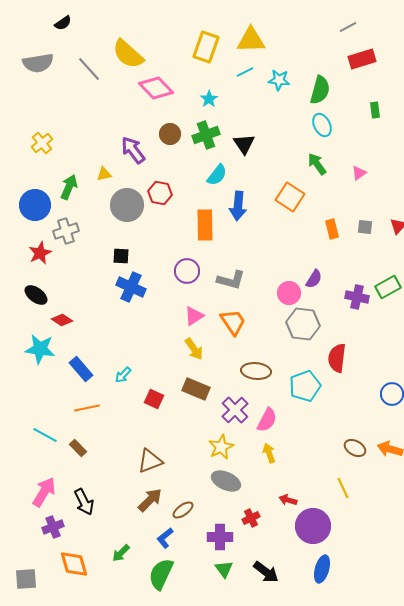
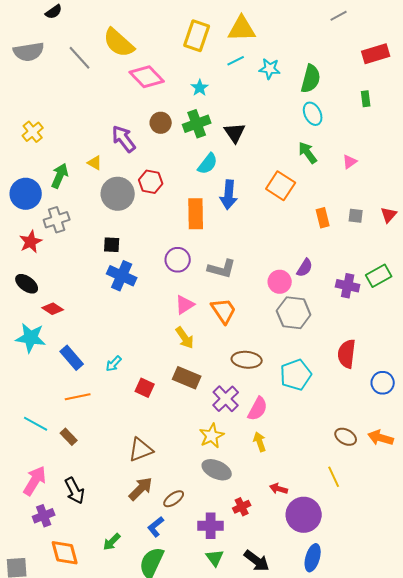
red rectangle: (362, 59) -> (376, 54), moved
yellow triangle: (104, 174) -> (95, 163), turned 42
red semicircle: (337, 358) -> (347, 354), moved

